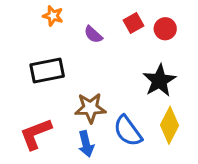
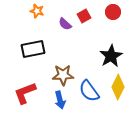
red square: (134, 23) -> (84, 16), moved
red circle: (165, 29) -> (113, 12), moved

